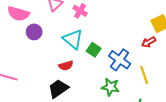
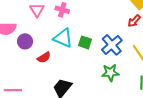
blue cross: (120, 60) -> (112, 45), turned 30
red semicircle: (66, 66) -> (44, 57), moved

